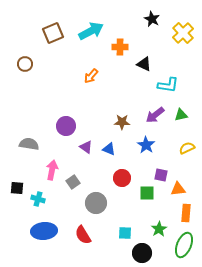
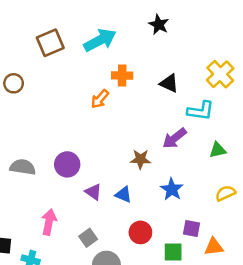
black star: (152, 19) -> (159, 24), moved
yellow cross: (183, 33) -> (220, 74), moved
orange cross: (120, 47) -> (122, 75), moved
purple arrow: (155, 115) -> (174, 138), moved
gray semicircle: (29, 144) -> (23, 167), moved
gray square: (73, 182) -> (88, 238), moved

